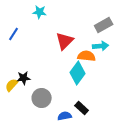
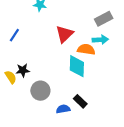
blue line: (14, 34) -> (14, 35), moved
cyan diamond: (78, 73) -> (77, 66), turned -35
yellow semicircle: (12, 85) -> (11, 77), turned 104

